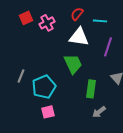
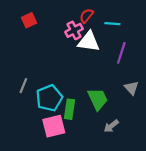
pink cross: (47, 23) -> (74, 30), moved
green trapezoid: (73, 64) -> (98, 99), moved
green rectangle: (91, 89) -> (70, 109), moved
pink square: (48, 112) -> (54, 126), size x1.5

